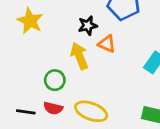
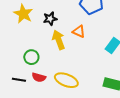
black star: (88, 26) -> (50, 19), moved
green circle: (55, 80) -> (31, 57), moved

